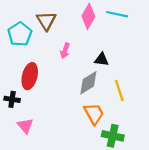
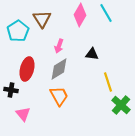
cyan line: (117, 14) -> (106, 13), turned 48
gray diamond: (88, 83) -> (59, 69), moved
orange trapezoid: (94, 114) -> (59, 96), moved
green cross: (113, 136) -> (121, 105), moved, turned 30

